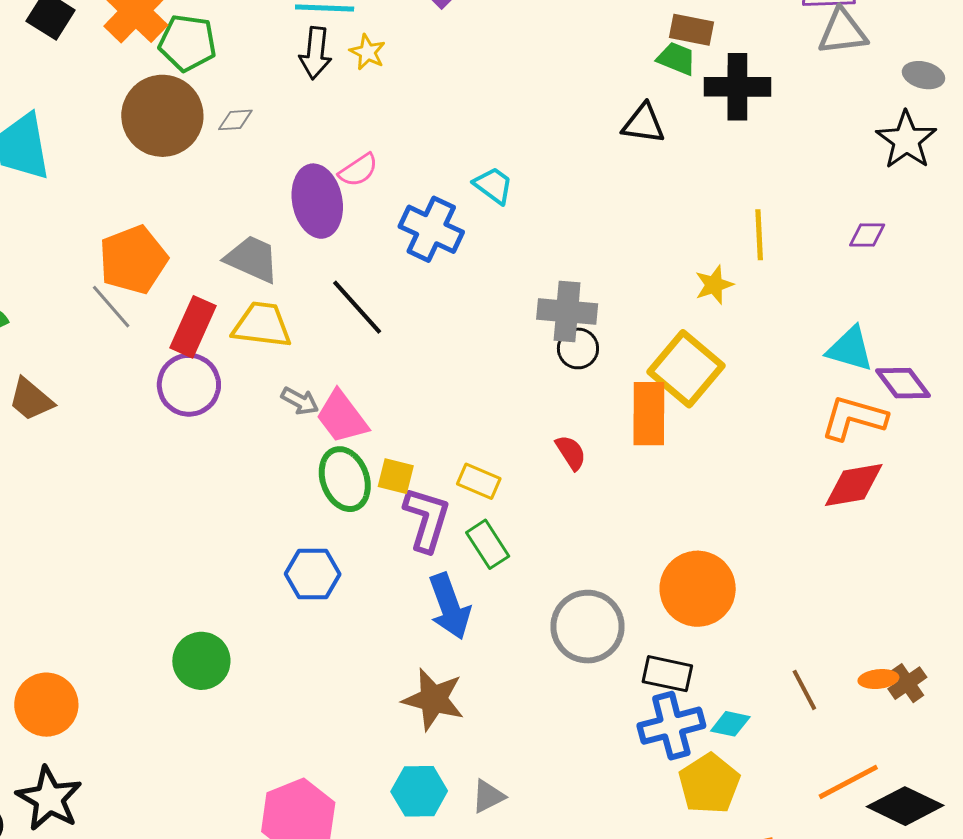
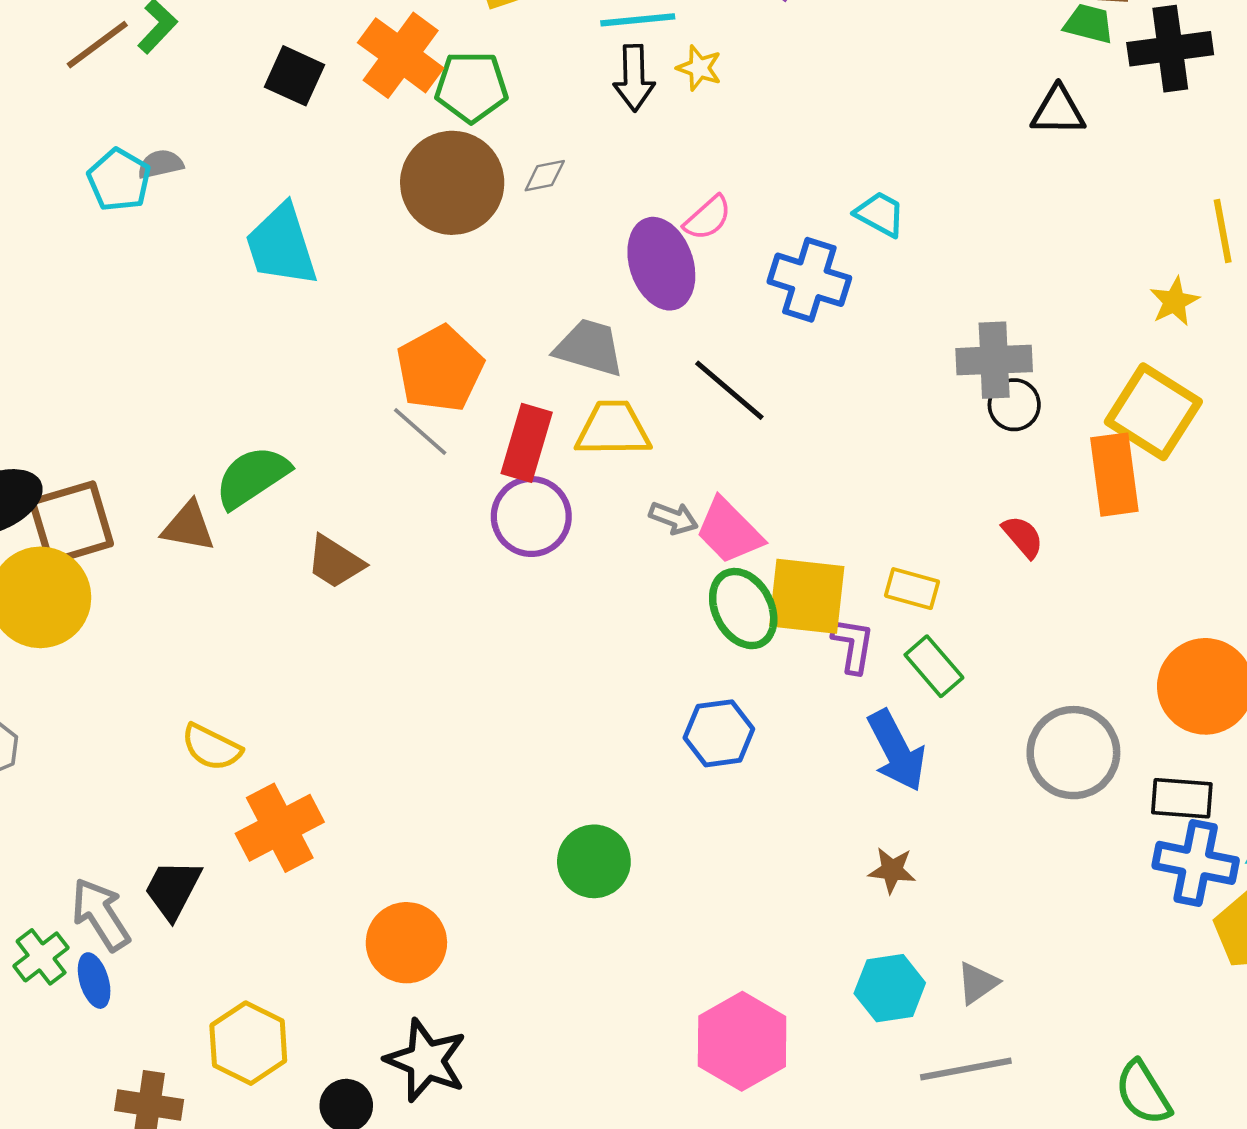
yellow square: (396, 476) -> (807, 596), size x1.8
purple L-shape: (427, 519) -> (853, 645), size x0.7
brown star: (433, 699) -> (892, 870), size x0.6
blue cross: (671, 726) -> (1196, 863), turned 34

